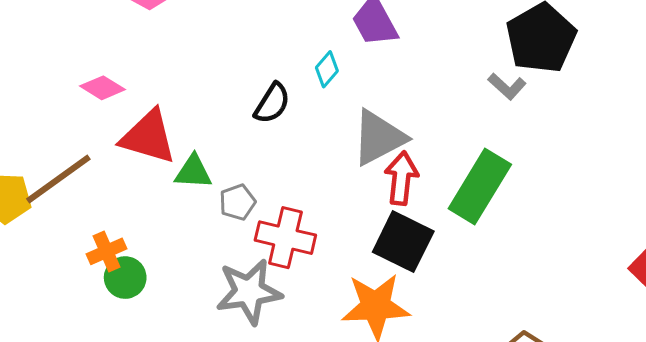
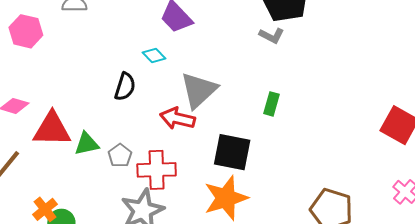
cyan diamond: (327, 69) -> (154, 56), turned -70
red arrow: (401, 178) -> (177, 118), moved, turned -68
green rectangle: (480, 186) -> (271, 104), size x0.5

